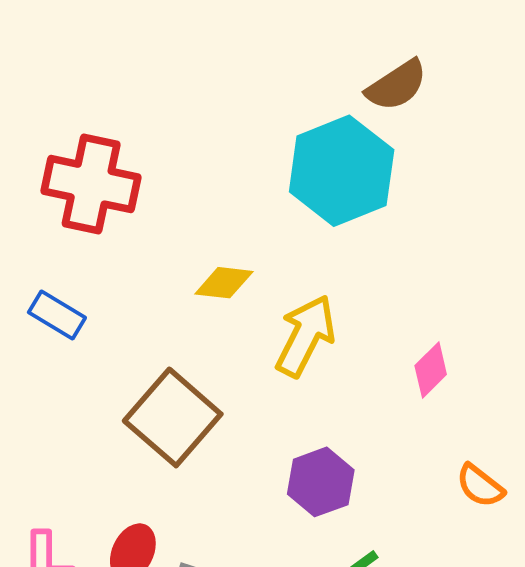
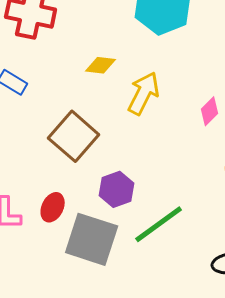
purple hexagon: (321, 482) -> (117, 189), moved

